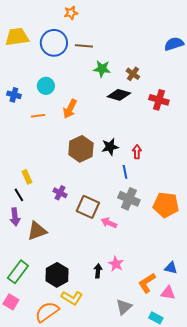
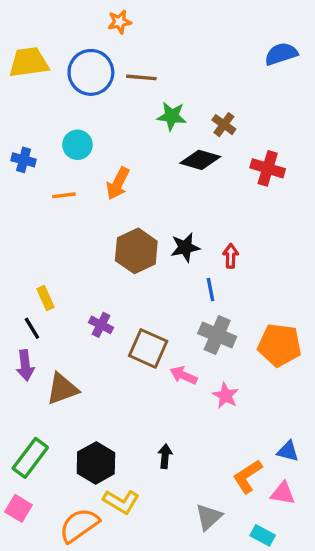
blue semicircle: (174, 44) -> (281, 54), moved
pink star: (116, 264) -> (226, 396), moved

